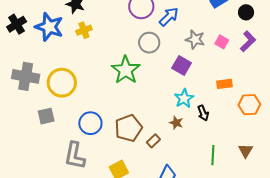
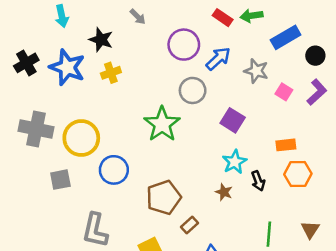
gray star: (195, 39) -> (256, 71), moved
orange hexagon: (249, 105) -> (298, 174), moved
blue circle: (90, 123) -> (114, 170), moved
brown rectangle: (153, 141) -> (189, 225), moved

